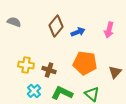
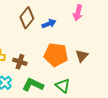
pink arrow: (109, 30) -> (78, 13), moved
brown triangle: (115, 72) -> (82, 56), moved

